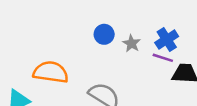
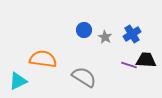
purple line: (163, 58) -> (129, 65), moved

